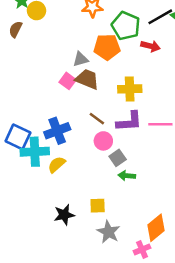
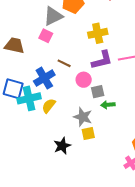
gray triangle: (80, 59) -> (53, 16), size x1.5
brown trapezoid: (87, 79) -> (14, 45), moved
brown line: (97, 119) -> (64, 63), moved
gray square: (118, 158) -> (98, 92), turned 32
gray star: (109, 232) -> (83, 117), moved

